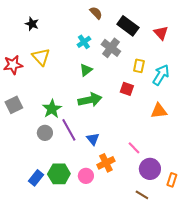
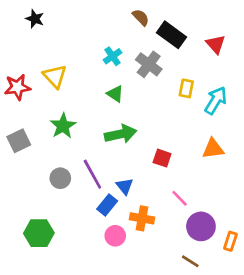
brown semicircle: (96, 13) -> (141, 17), moved
black star: (32, 24) -> (35, 19), moved
green triangle: (86, 70) -> (115, 94), turned -48
red square: (127, 89) -> (162, 158), moved
green star: (52, 109) -> (63, 126), moved
orange cross: (106, 163) -> (142, 218), turned 36
green hexagon: (59, 174) -> (39, 233), moved
blue rectangle: (36, 178) -> (107, 205), moved

